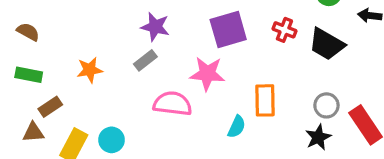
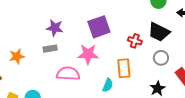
red cross: (284, 30) -> (135, 41), moved
gray rectangle: (145, 60) -> (50, 49), turned 32
gray circle: (326, 105) -> (161, 58), moved

